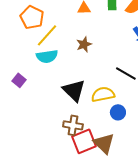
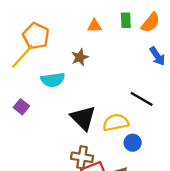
yellow line: (47, 35) -> (22, 56), moved
brown star: (84, 44) -> (80, 57), moved

